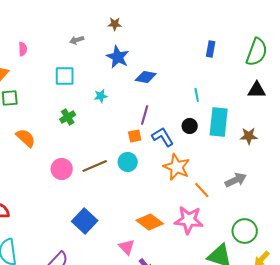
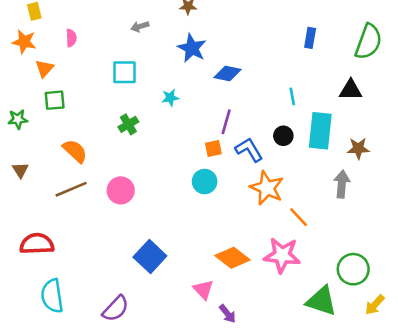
black triangle: (257, 90) -> (351, 90), moved
brown line: (95, 166) -> (71, 189), moved
gray arrow: (236, 180) -> (342, 184), moved, turned -60

